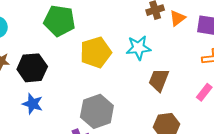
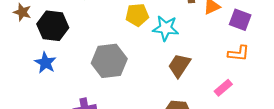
yellow pentagon: (96, 52) -> (137, 15), moved, size x0.7
gray hexagon: (97, 111) -> (109, 61), moved

